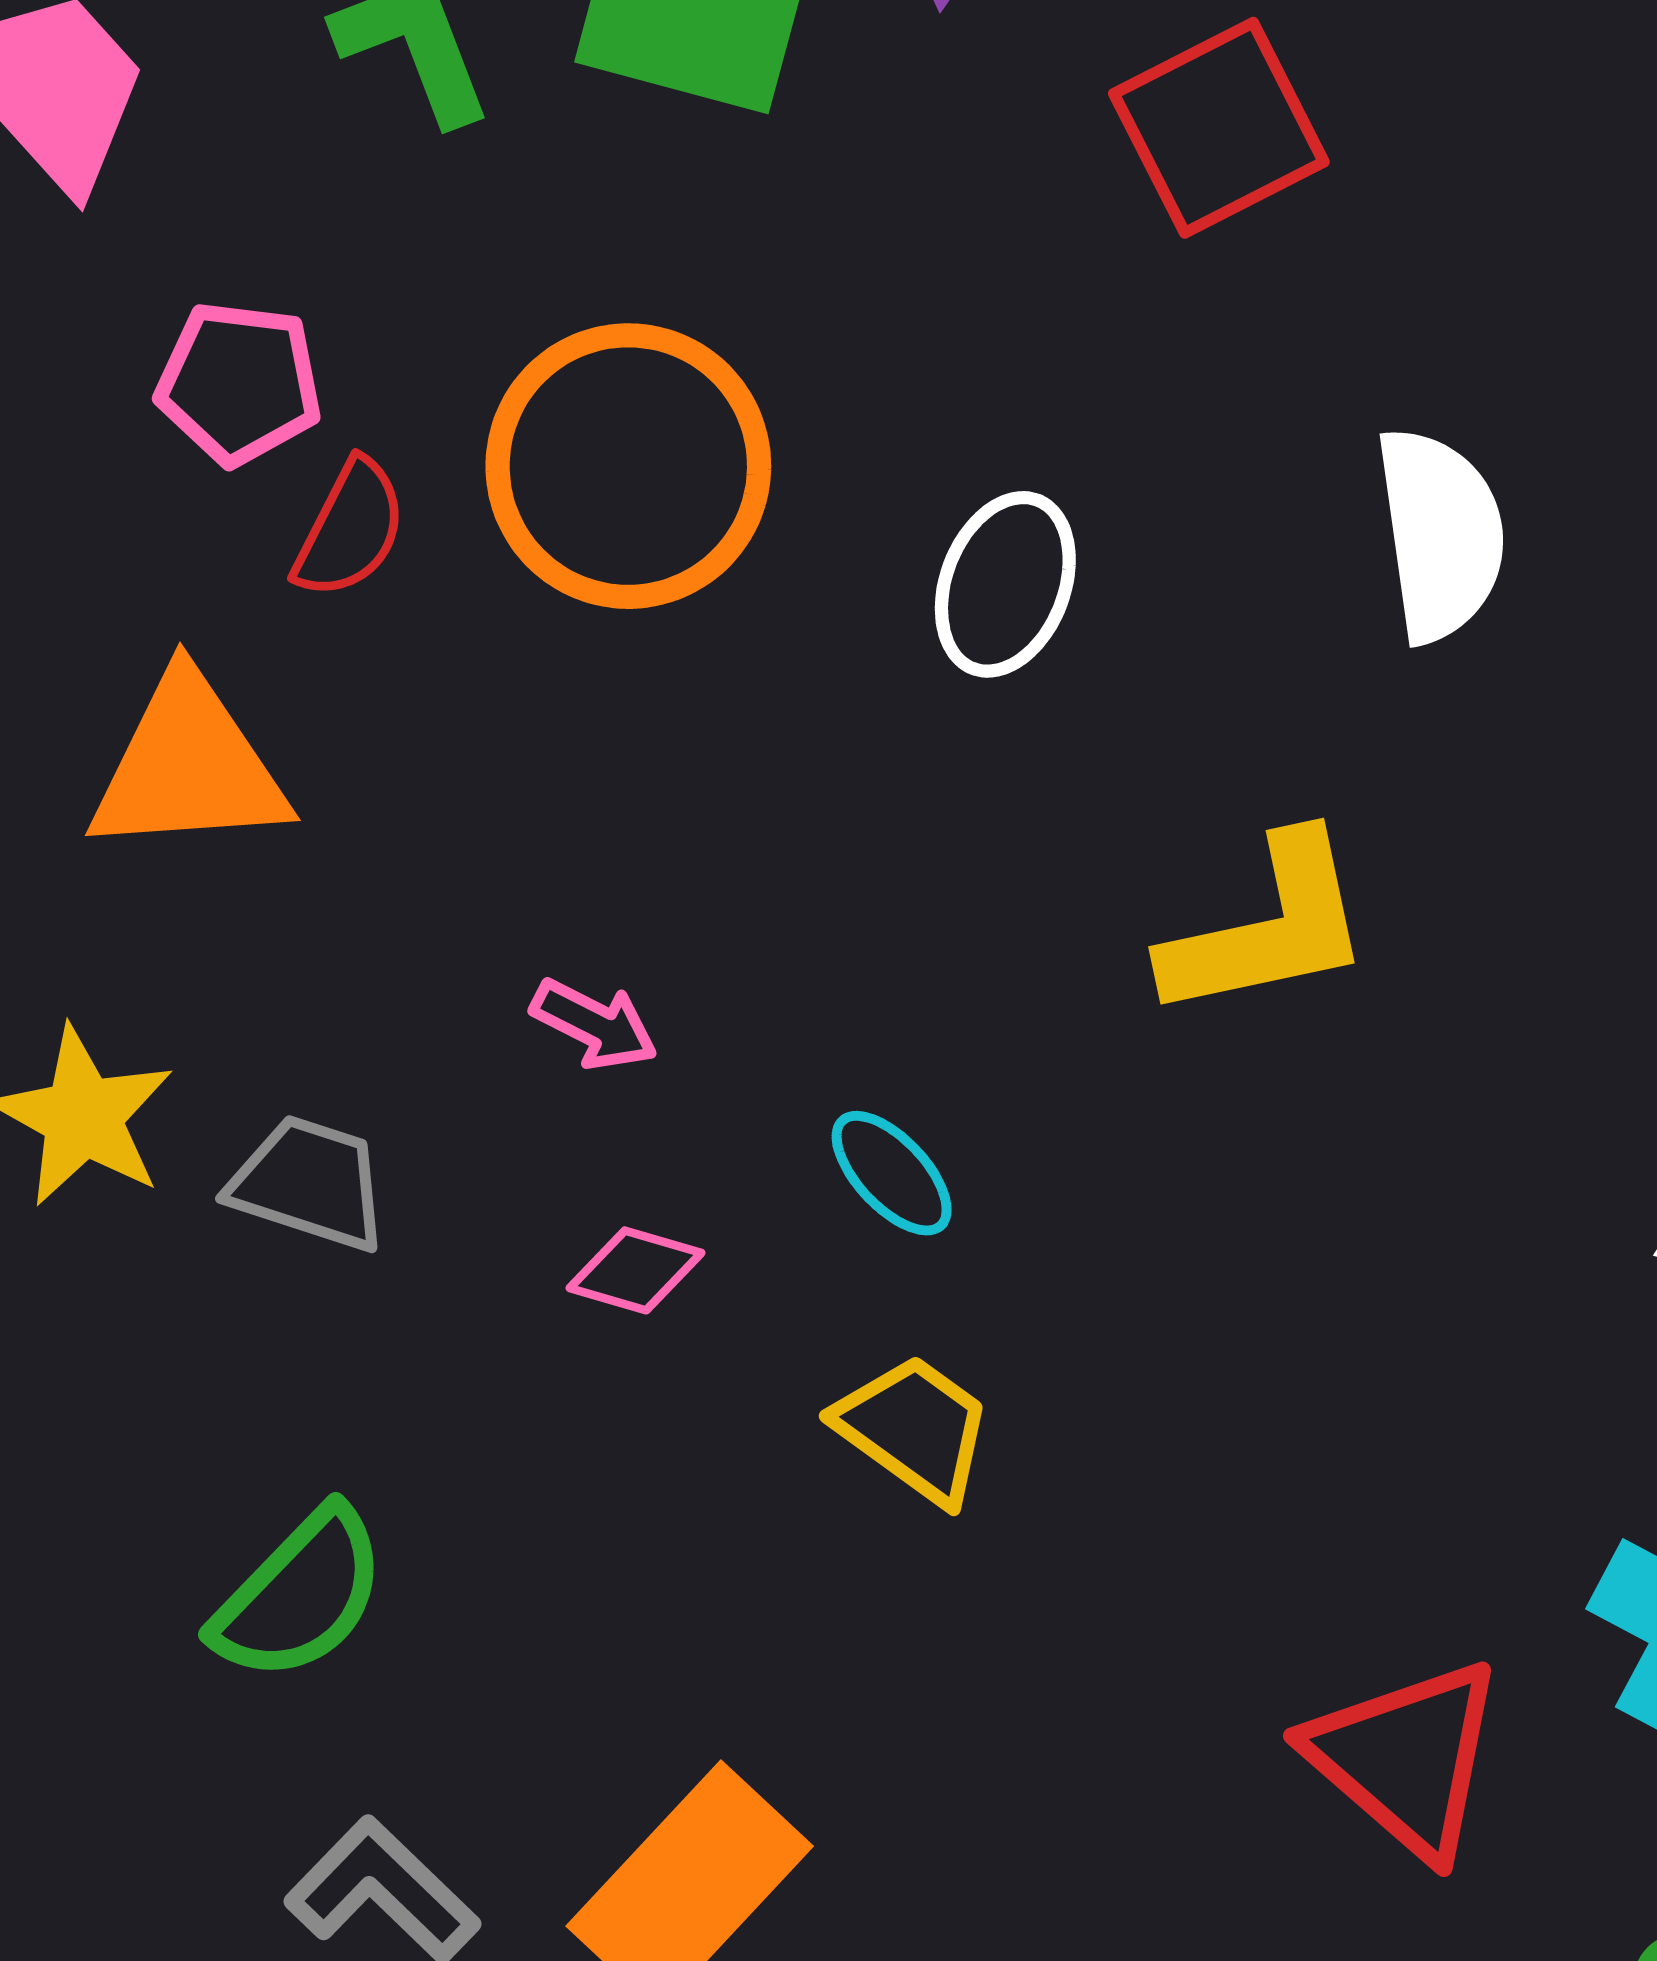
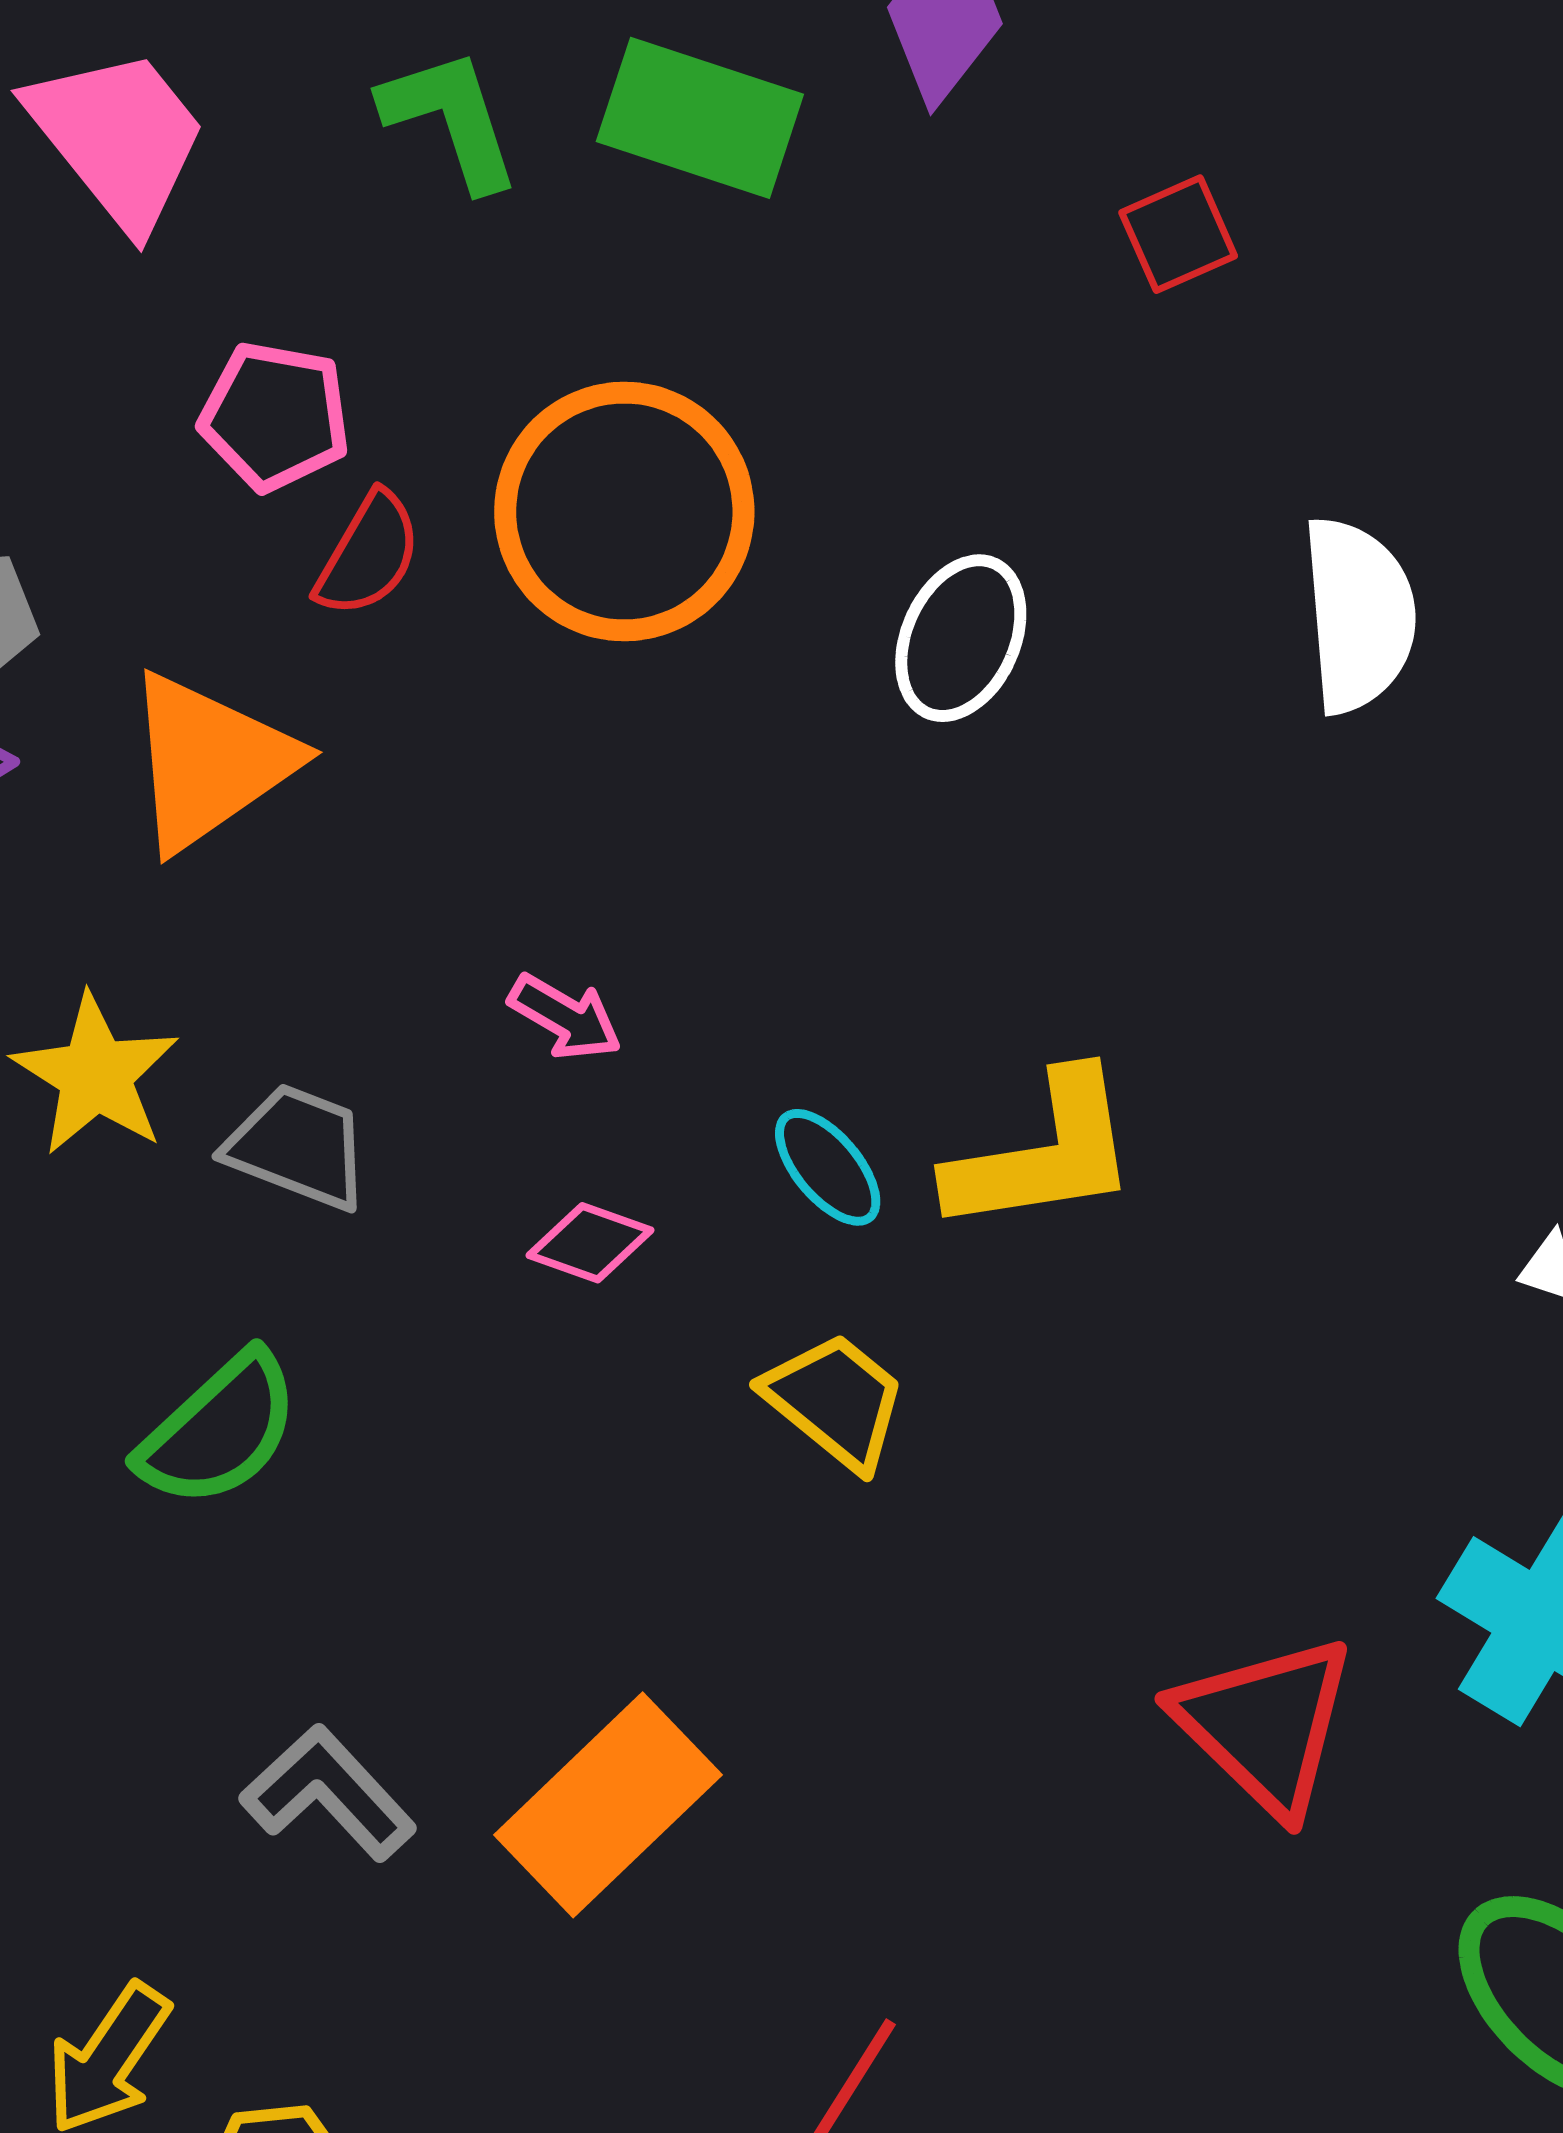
red square: (1219, 128) -> (1178, 234), size x0.6
orange triangle: (188, 766) -> (209, 762), turned -34
yellow L-shape: (1268, 928) -> (1043, 1153), moved
green semicircle: (300, 1595) -> (219, 1430), moved

